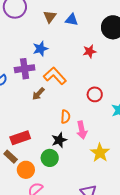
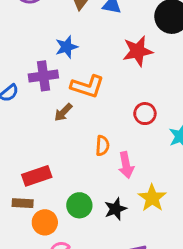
red star: (90, 51) -> (138, 51), size x1.5
orange L-shape: (55, 76) -> (87, 86), turned 150
black star: (59, 140) -> (115, 209), moved
brown rectangle: (11, 157) -> (23, 203), turned -40

